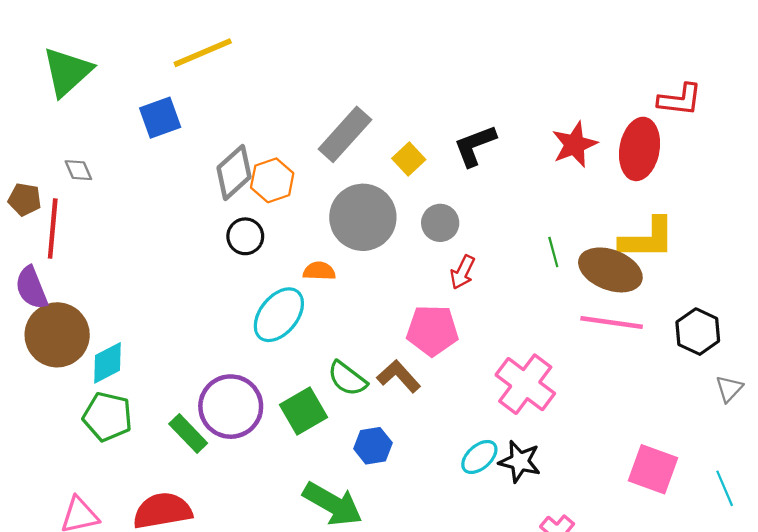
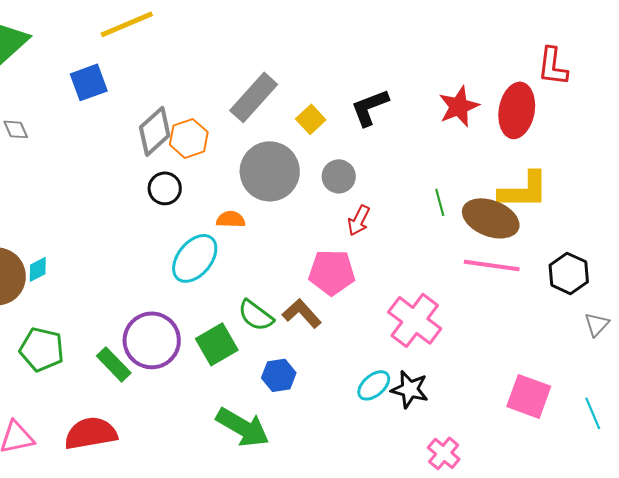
red L-shape: (680, 100) -> (553, 66), turned 90
cyan diamond: (108, 363) -> (38, 269), moved, size x0.7

